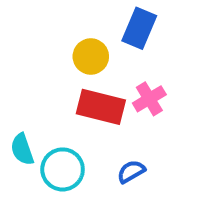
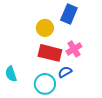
cyan circle: (63, 169) -> (45, 84), moved
blue semicircle: (131, 171) -> (65, 72), moved

